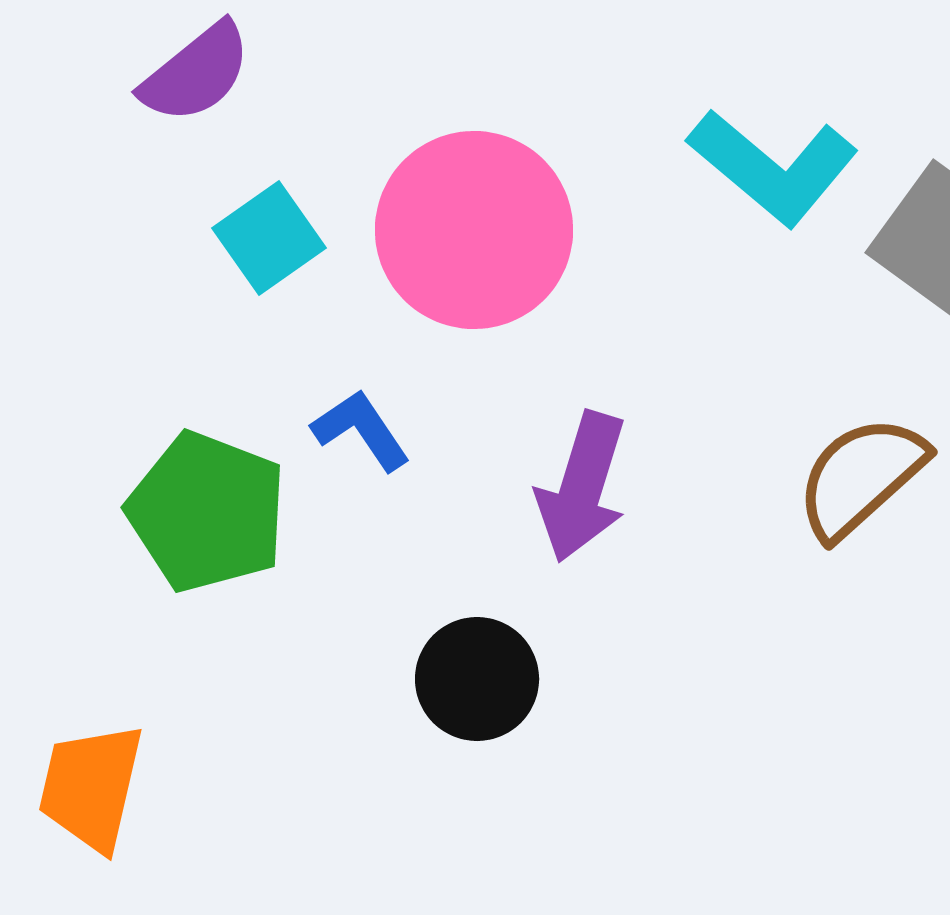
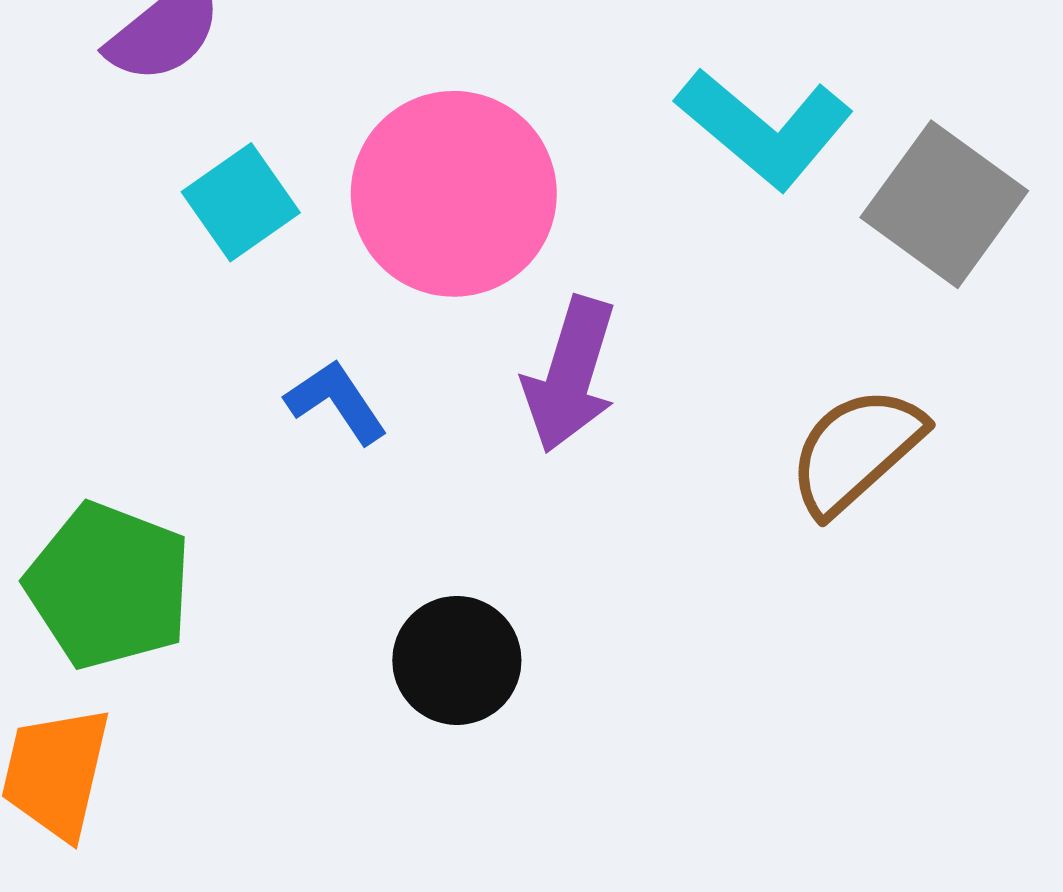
purple arrow: (582, 487) -> (570, 375), moved
green pentagon: (207, 512) -> (109, 586), moved

